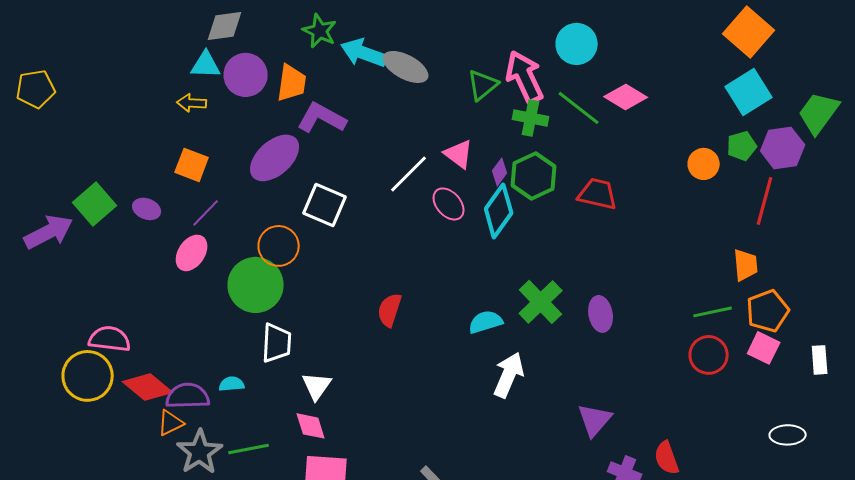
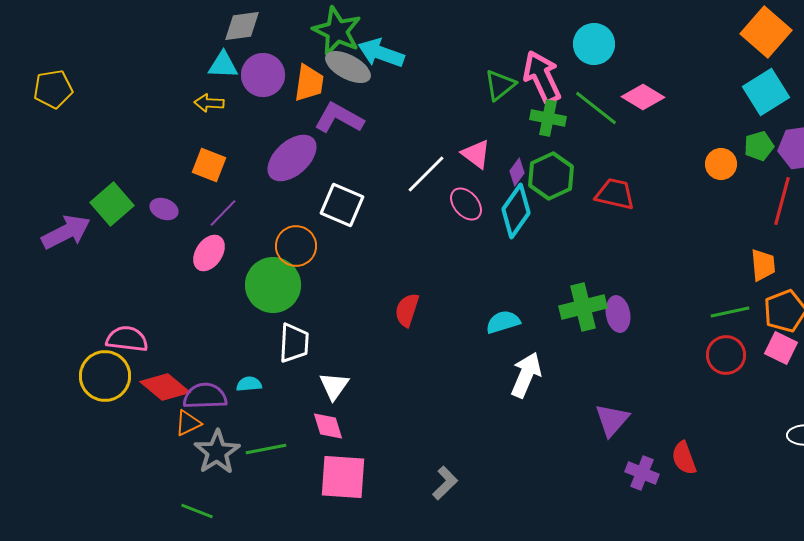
green star: (320, 31) -> (337, 31), size x1.4
gray ellipse: (406, 67) -> (348, 67), moved
green cross: (541, 302) -> (583, 307), moved, turned 30

